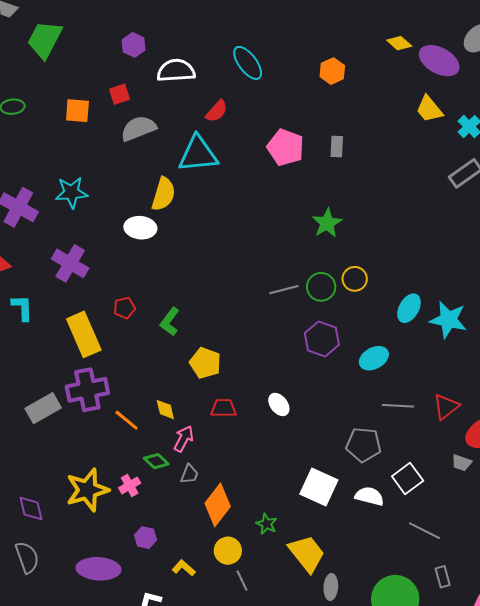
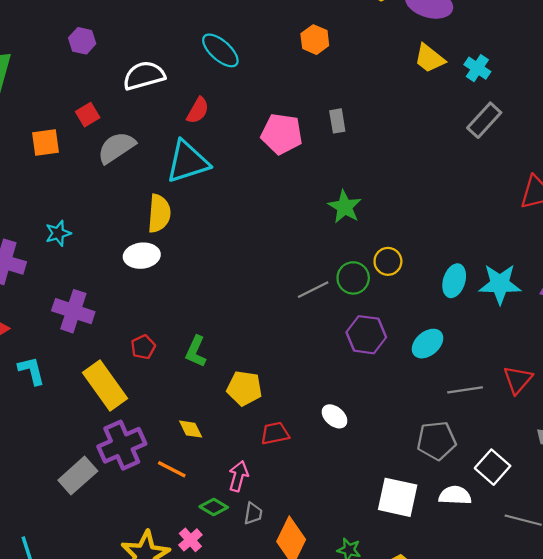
purple hexagon: (134, 45) -> (82, 41), moved
cyan star: (71, 192) -> (58, 233), size x0.7
yellow diamond: (165, 410) -> (191, 429), moved

